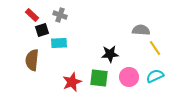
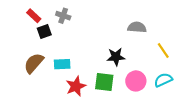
gray semicircle: (141, 30) -> (137, 27), moved
cyan rectangle: (59, 43) -> (62, 64), moved
brown semicircle: (32, 60) -> (34, 63), turned 35

